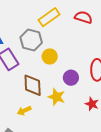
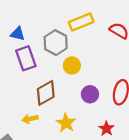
brown diamond: (33, 85) -> (46, 93), turned 50
yellow star: (57, 97) -> (66, 123), moved

